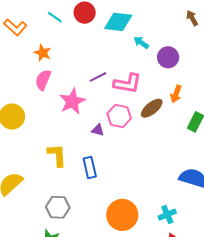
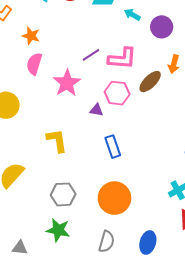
blue rectangle: (90, 168) -> (113, 147), moved
orange circle: (122, 215) -> (114, 198), moved

